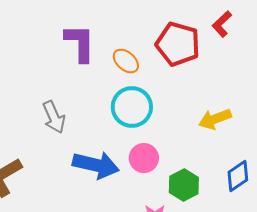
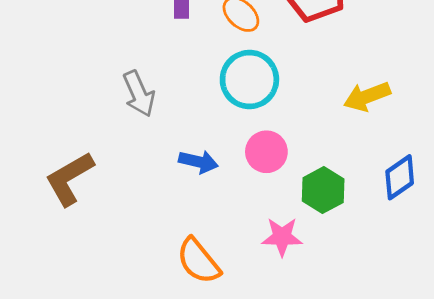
blue arrow: (96, 165) -> (198, 162), size x0.6

